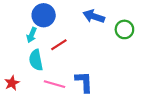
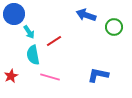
blue circle: (44, 15) -> (14, 14), moved
cyan arrow: (32, 35) -> (29, 32), turned -56
blue L-shape: (84, 82) -> (98, 75), moved, turned -75

